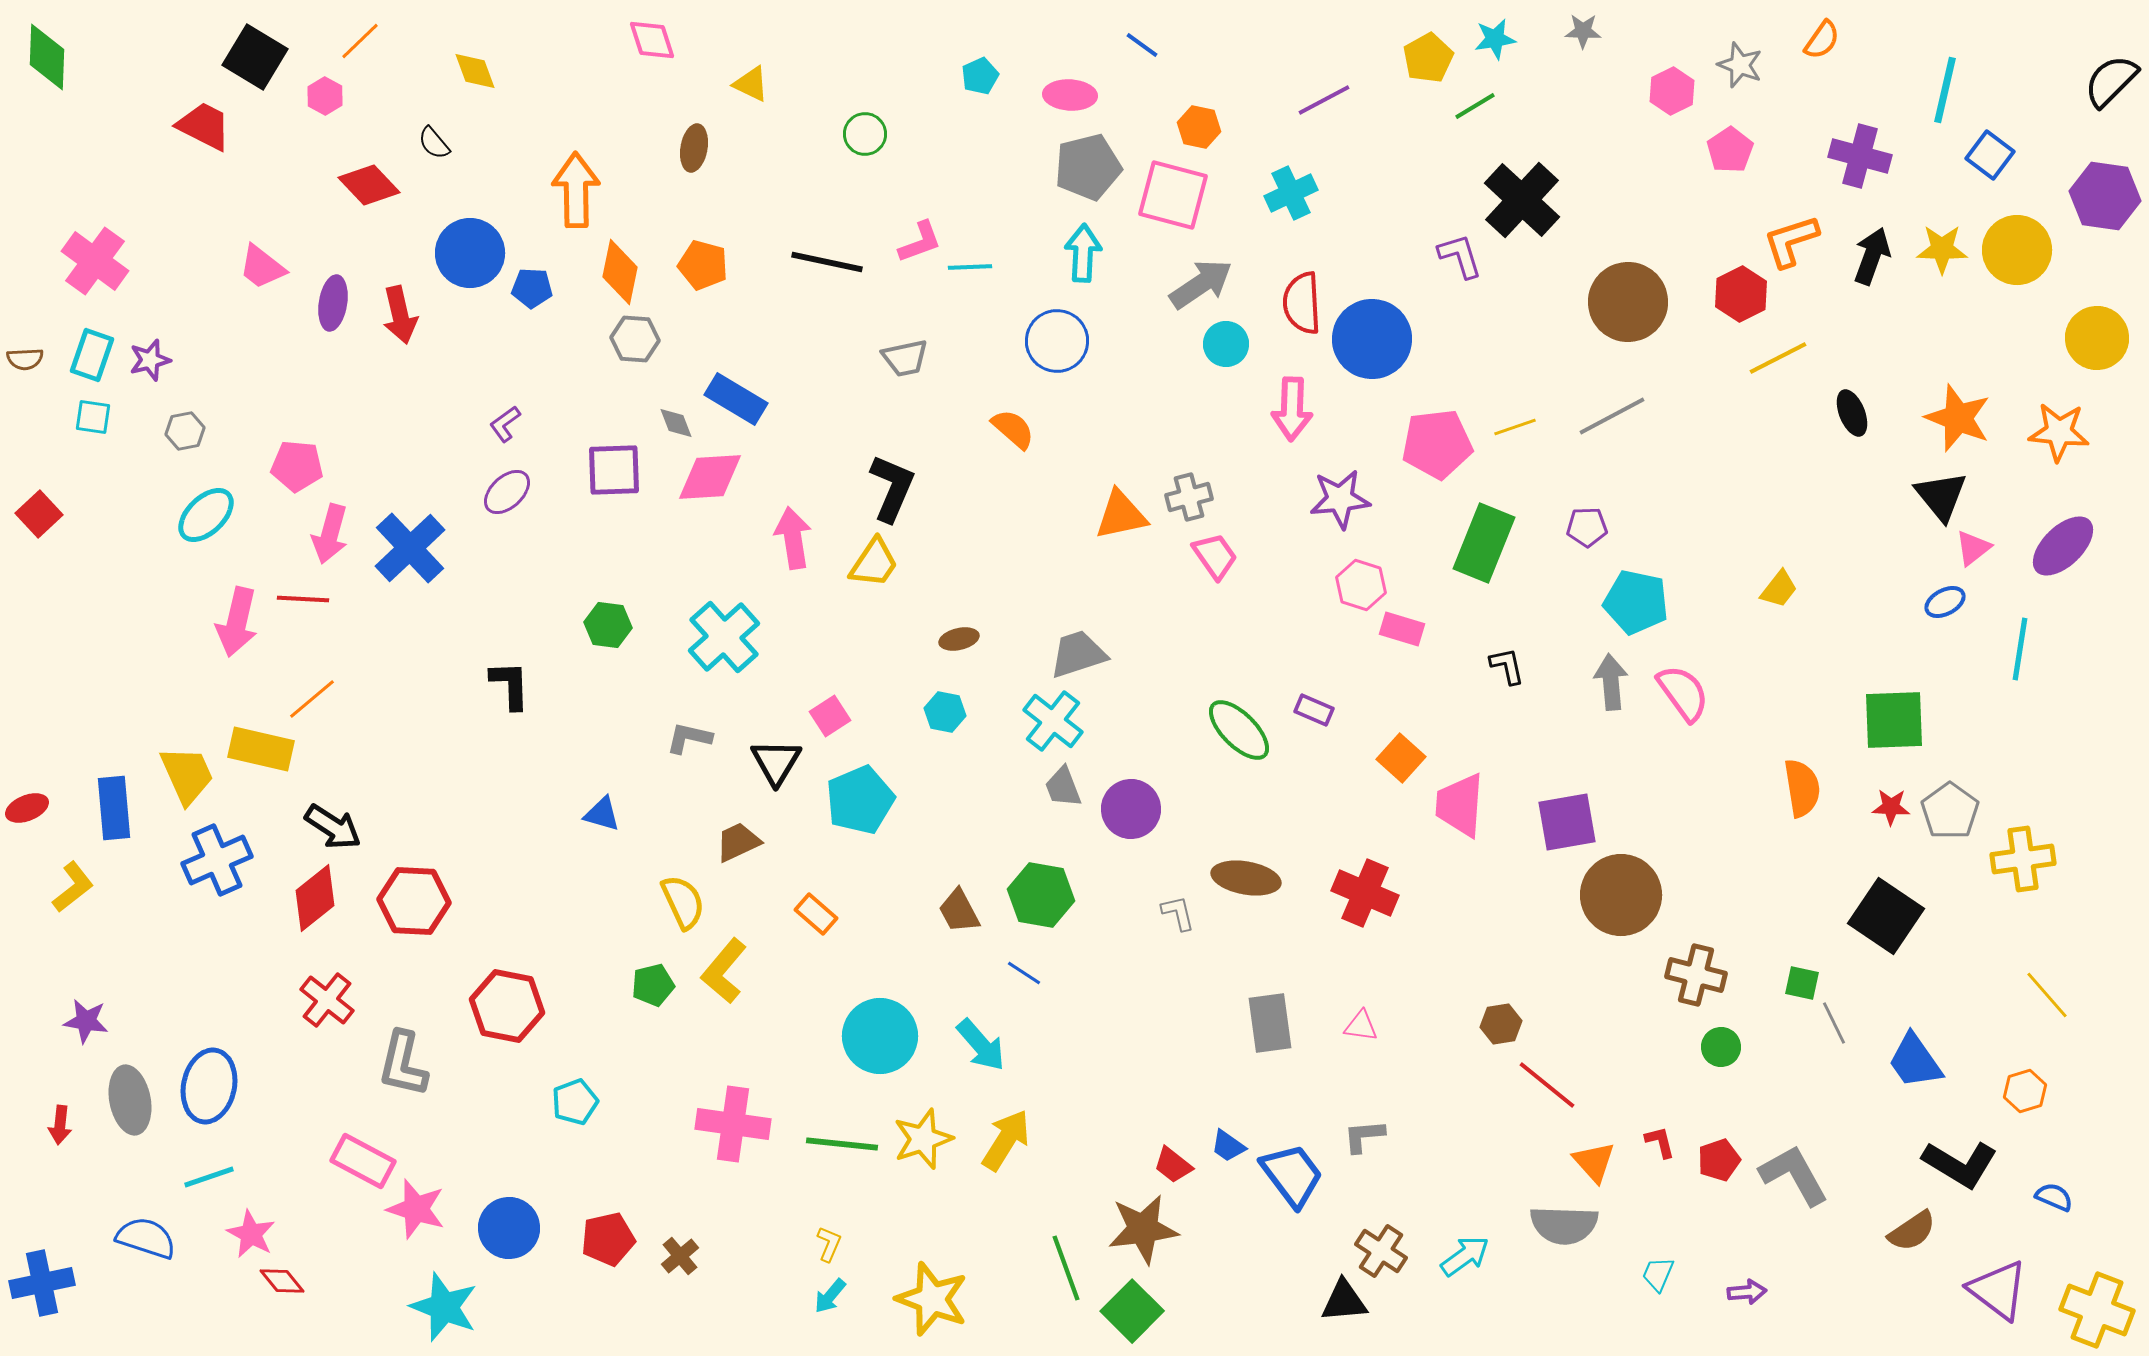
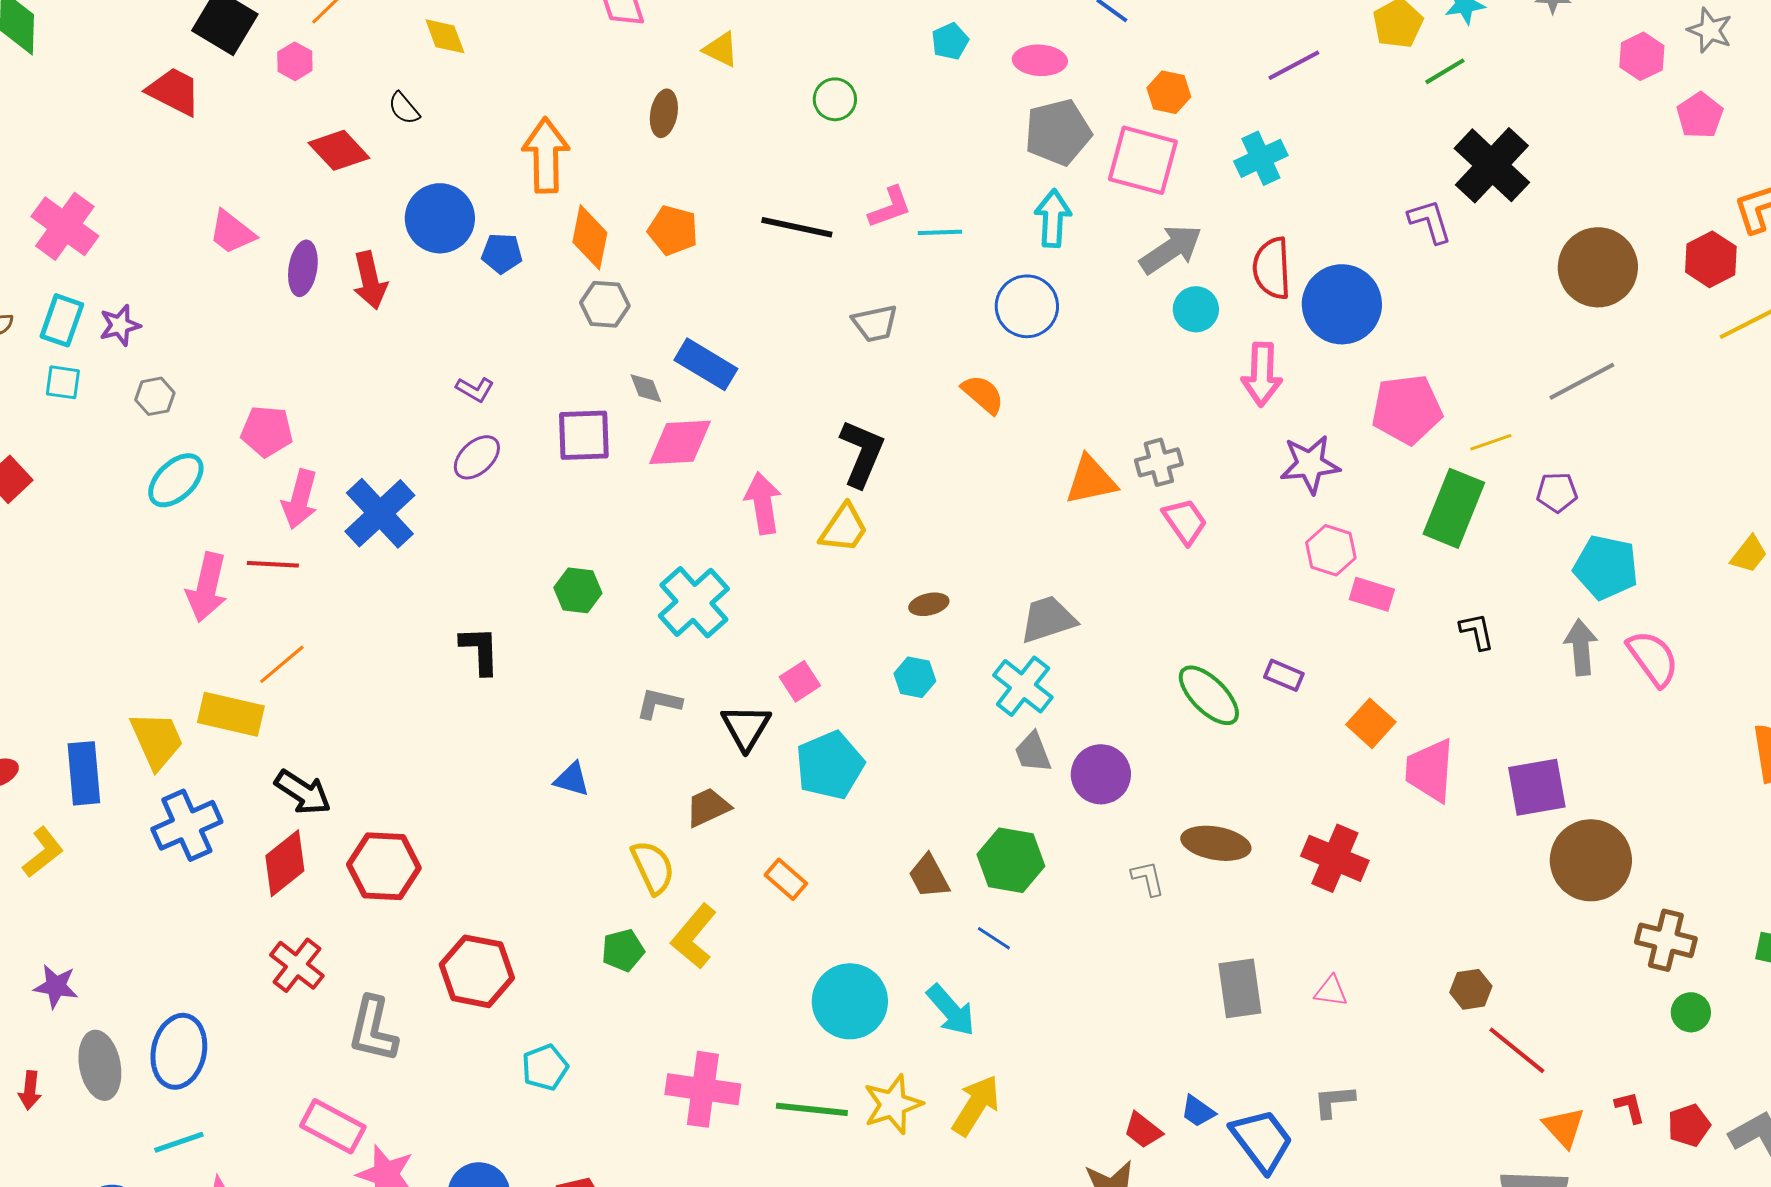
purple L-shape: (505, 424) -> (475, 389), turned -114
yellow line: (1515, 427) -> (1491, 442), moved

